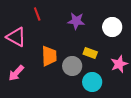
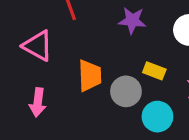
pink arrow: (16, 73) -> (38, 102), turned -36

